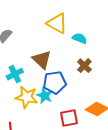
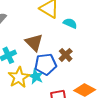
brown cross: (84, 66) -> (66, 55), moved
yellow star: (27, 97) -> (19, 77), turned 30

